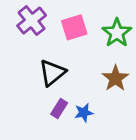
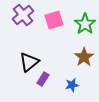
black triangle: (52, 73) -> (29, 62), moved
blue star: (84, 113) -> (72, 85), moved

